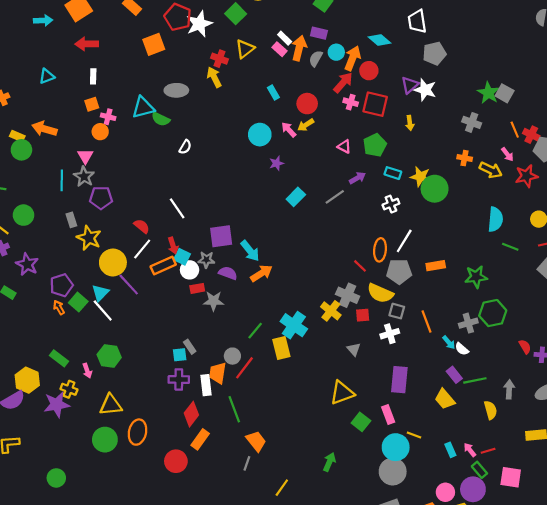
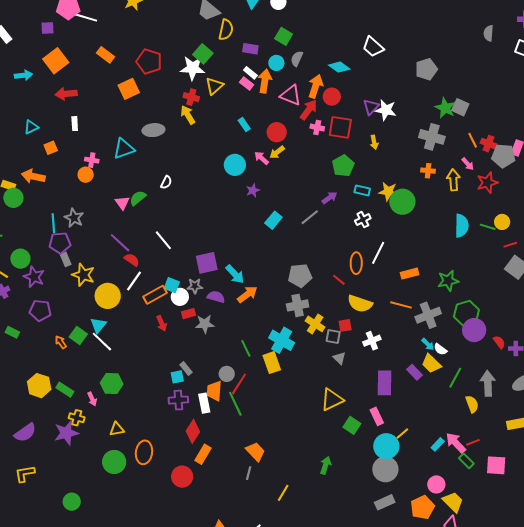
white trapezoid: (417, 21) -> (373, 47), turned -35
white star: (199, 24) -> (193, 68), moved, turned 30
purple rectangle: (319, 33) -> (250, 49), moved
cyan circle: (336, 52) -> (276, 63), moved
gray pentagon: (434, 53) -> (426, 69), moved
gray semicircle: (316, 58) -> (297, 59), moved
orange square: (92, 104) -> (51, 148), moved
green semicircle: (161, 119) -> (138, 198), moved, turned 120
gray cross: (472, 122) -> (432, 137), size x1.4
pink triangle: (344, 147) -> (291, 95), moved, size x1.6
pink triangle: (85, 156) -> (122, 203), moved
yellow arrow: (491, 170) -> (453, 180), turned -115
purple pentagon: (101, 198) -> (60, 243), moved
red arrow: (173, 246) -> (162, 323), moved
green line: (510, 247) -> (488, 227), moved
purple star: (27, 264) -> (34, 277), moved
gray pentagon: (399, 271) -> (300, 276), moved
purple pentagon: (62, 285) -> (40, 310), moved, turned 30
purple line: (129, 285) -> (120, 243), moved
gray cross: (348, 295) -> (298, 305), moved, turned -30
gray square: (397, 311) -> (333, 336), moved
orange line: (426, 321) -> (401, 305), moved, turned -50
gray cross: (468, 323) -> (428, 315), moved, size x1.4
green line: (255, 331) -> (246, 348), turned -60
purple rectangle: (454, 375) -> (414, 372), moved
yellow hexagon: (27, 380) -> (39, 386), moved
green line: (475, 380) -> (455, 378), turned -45
gray arrow: (509, 389) -> (488, 383), size x1.4
yellow trapezoid: (445, 399) -> (431, 364), moved
yellow triangle: (111, 405) -> (117, 429), size x0.7
green line: (234, 409) -> (235, 404), moved
yellow line: (414, 435) -> (402, 433), turned -56
cyan rectangle: (450, 450) -> (438, 444), turned 72
pink arrow: (470, 450) -> (456, 443), size x1.6
purple circle: (473, 489) -> (474, 330), moved

